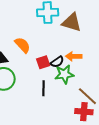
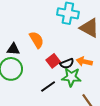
red square: (43, 62) -> (53, 61), turned -32
black line: (44, 88) -> (48, 86), turned 42

